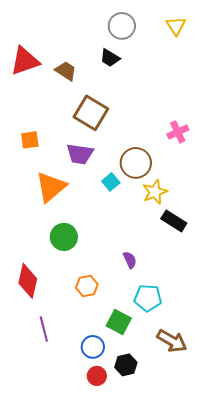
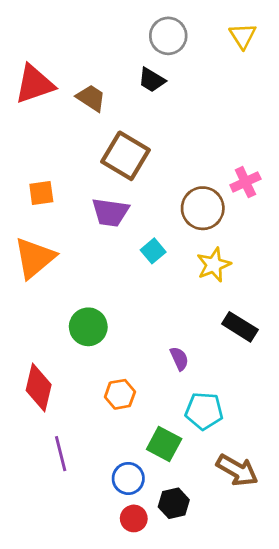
brown circle: (136, 163) -> (203, 208), moved
orange triangle: (51, 187) -> (34, 258), moved
black rectangle: (174, 221) -> (240, 327), moved

